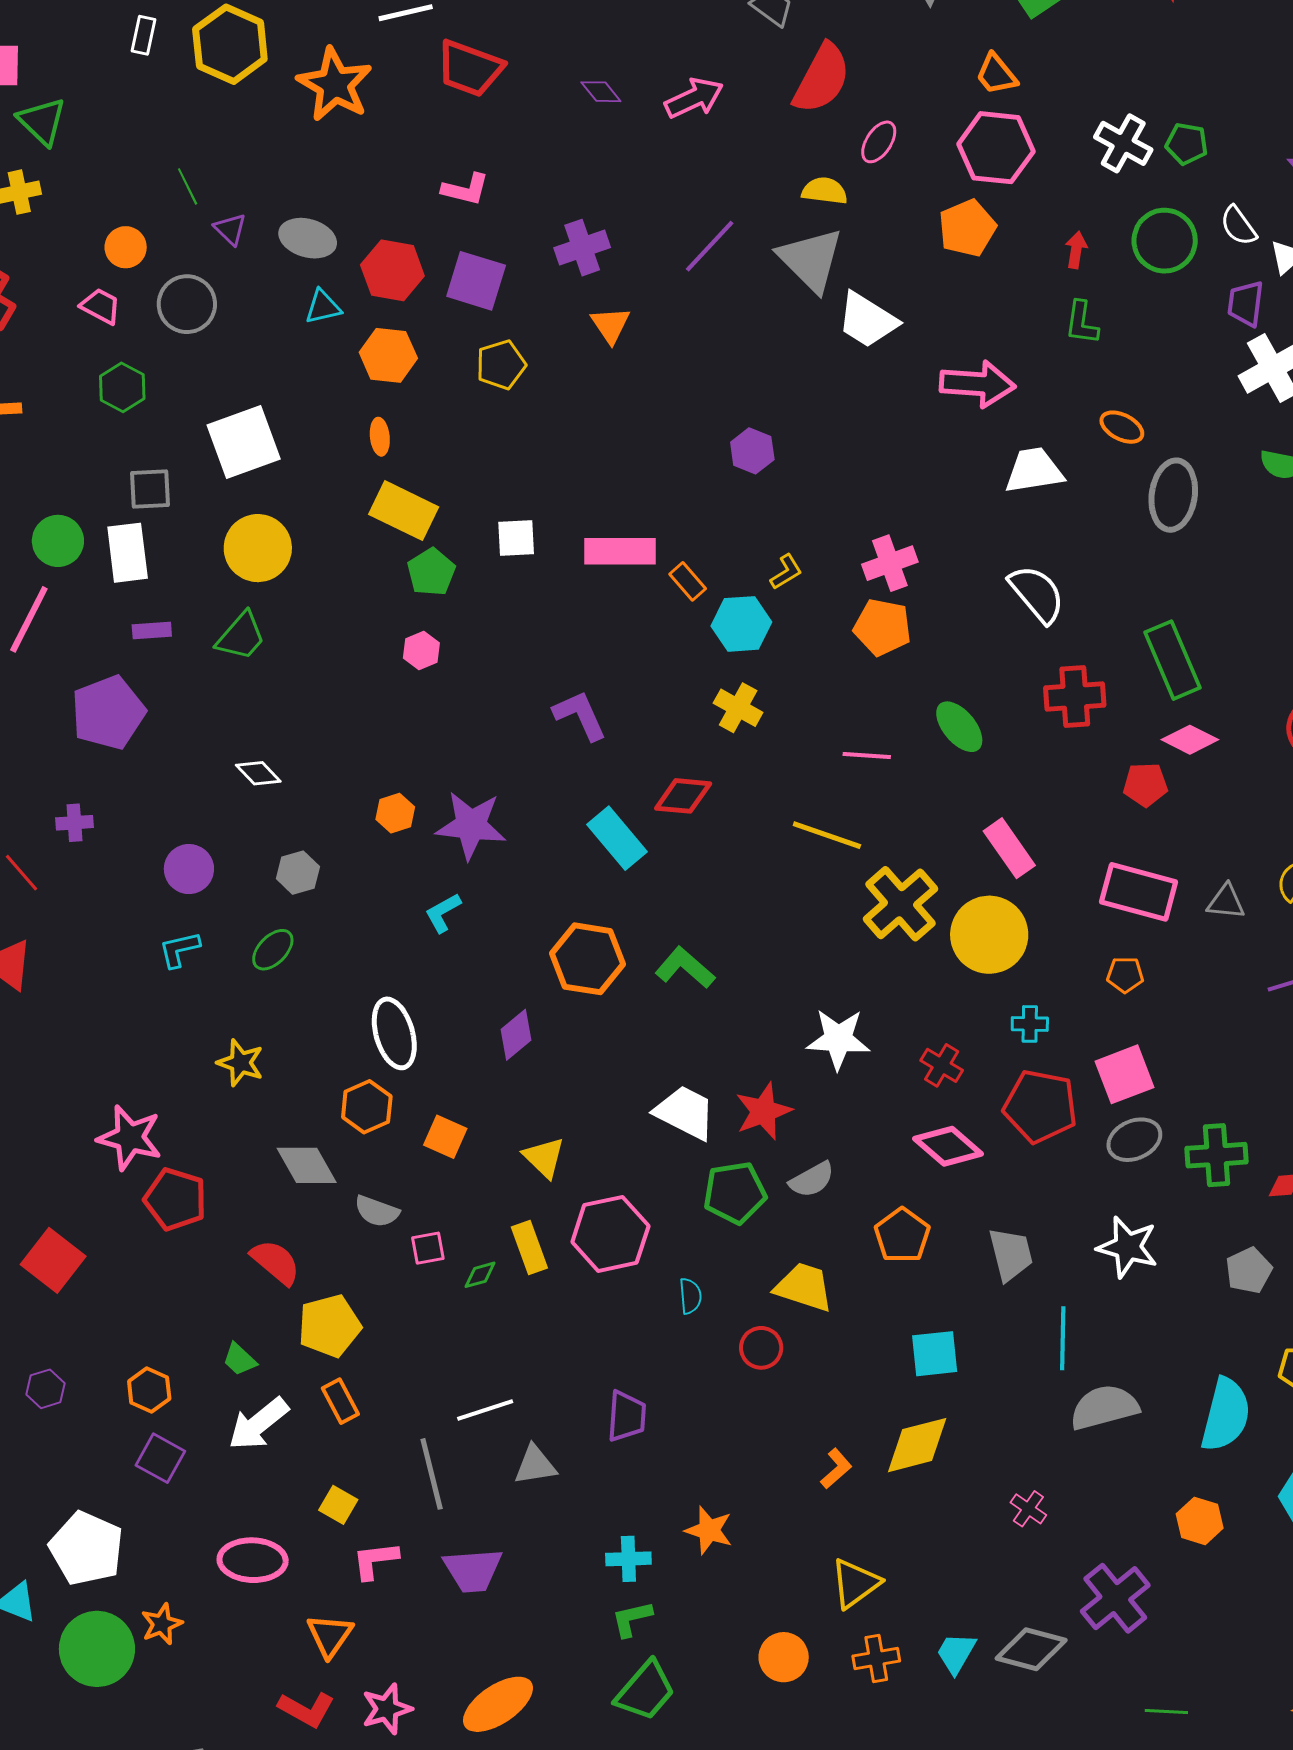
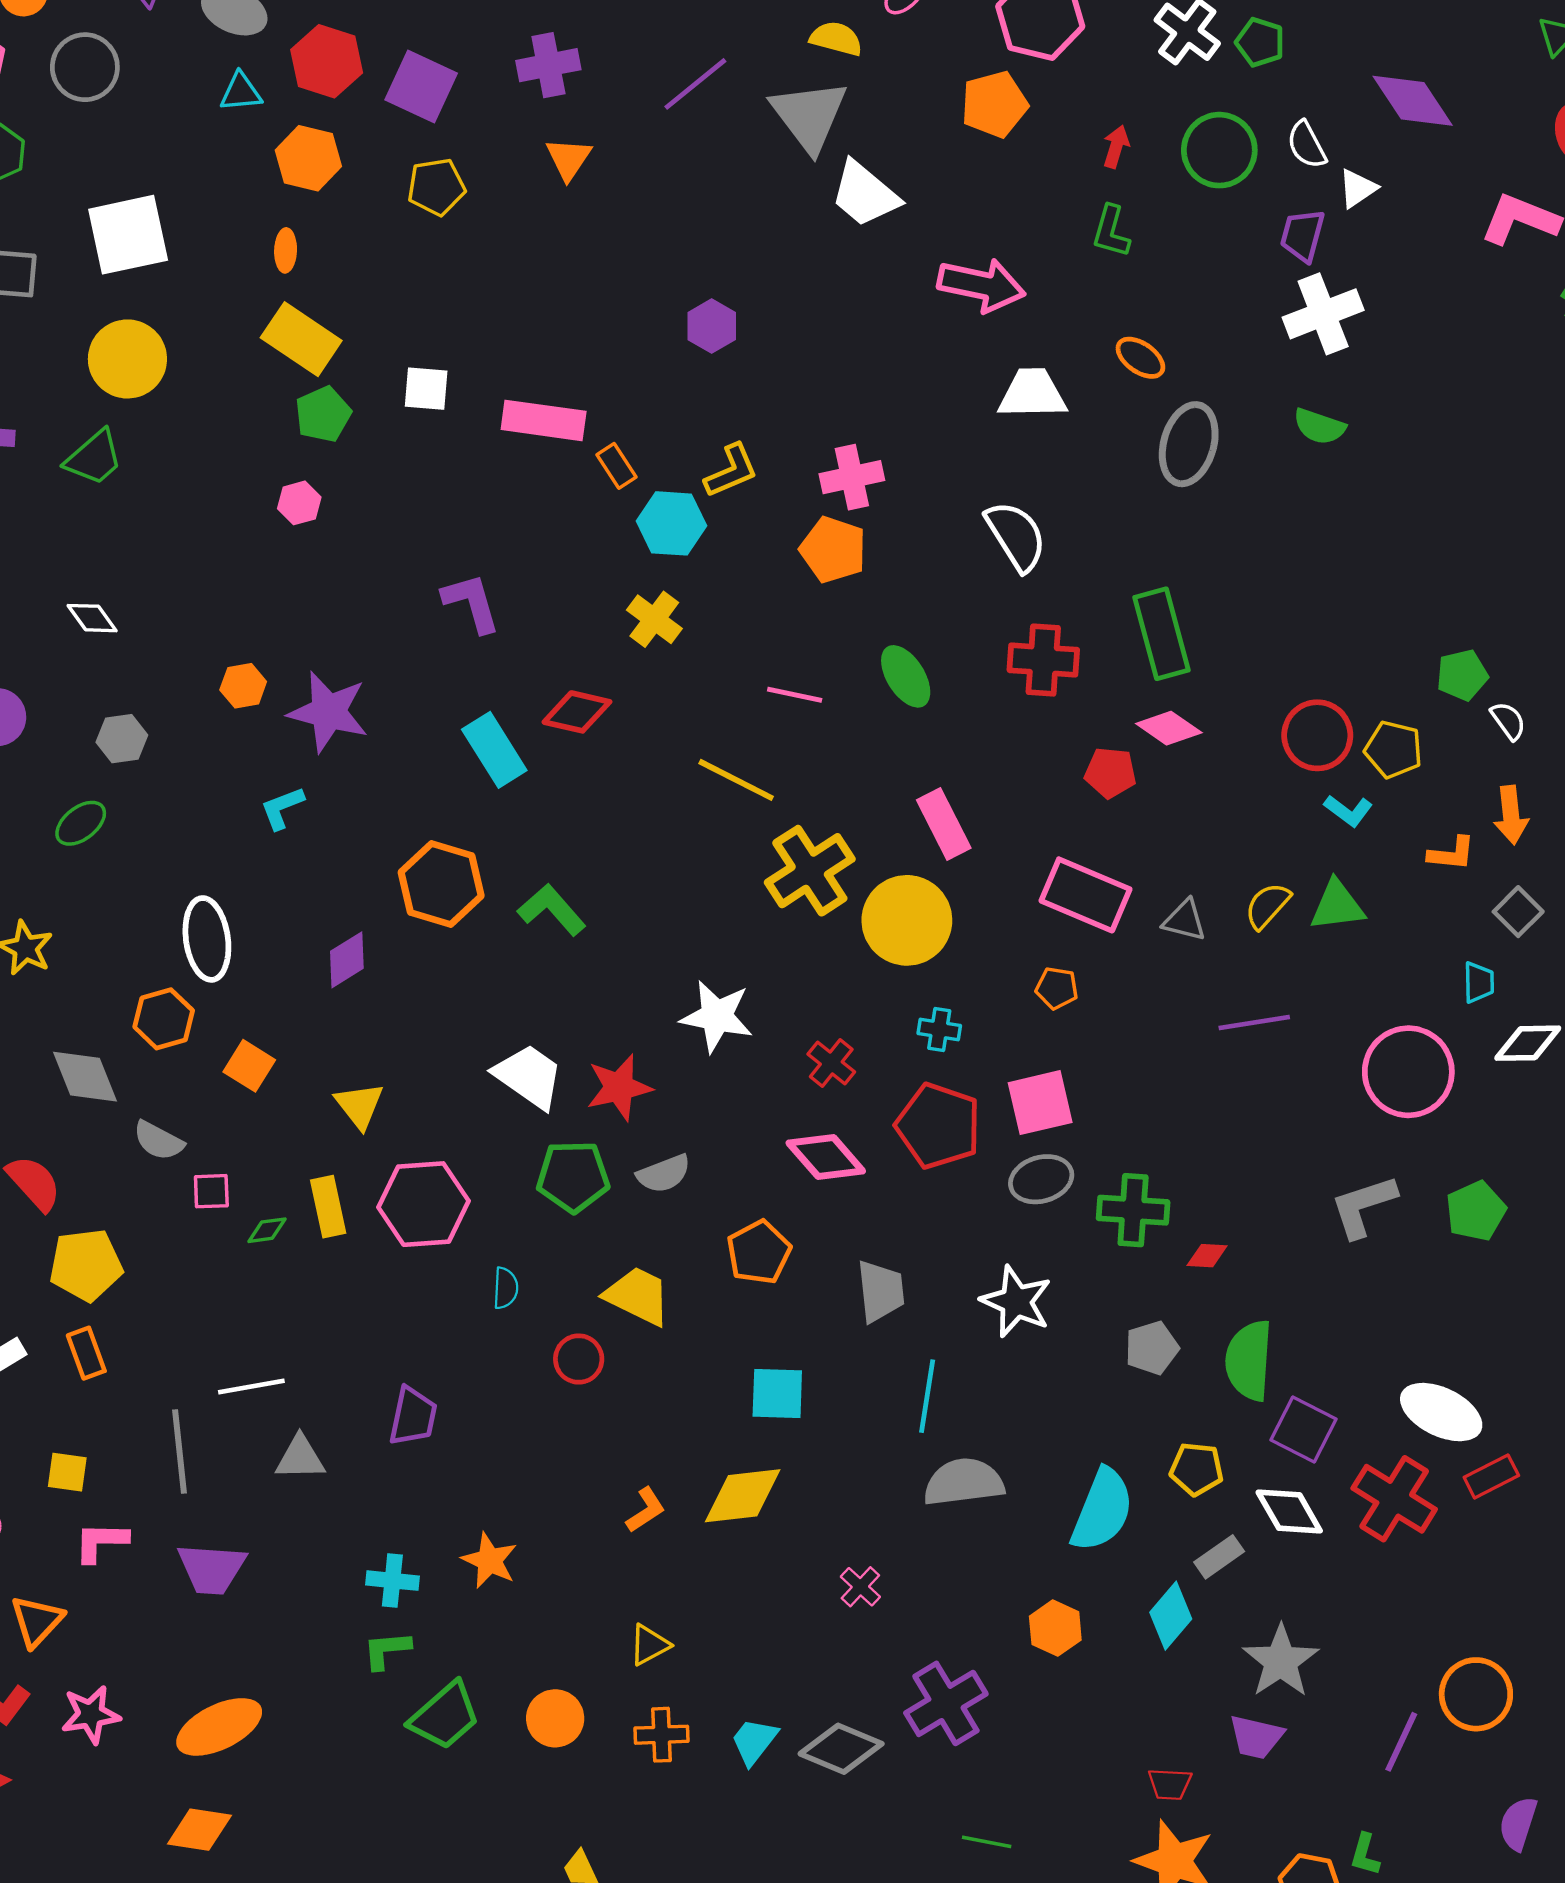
yellow L-shape: (786, 572) -> (731, 471), size x1.4
yellow square: (338, 1505) -> (67, 1472), turned -30
yellow triangle: (855, 1583) -> (649, 1645), size x0.7
green trapezoid: (645, 1691) -> (445, 1716), moved

